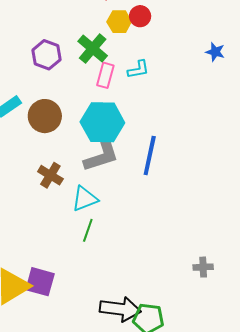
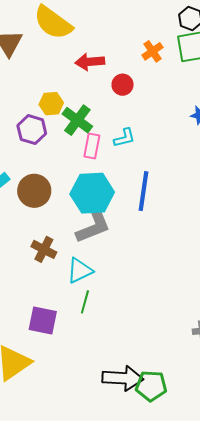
yellow hexagon: (119, 22) -> (51, 104), moved
blue line: (150, 155) -> (143, 191), moved
purple square: (40, 282) -> (43, 320), moved

